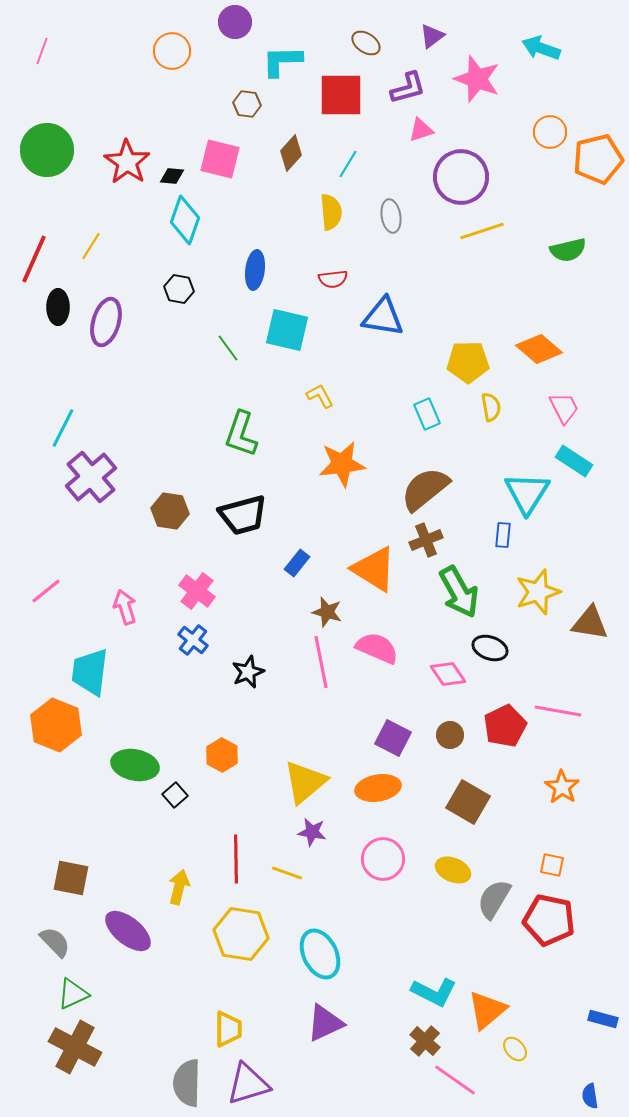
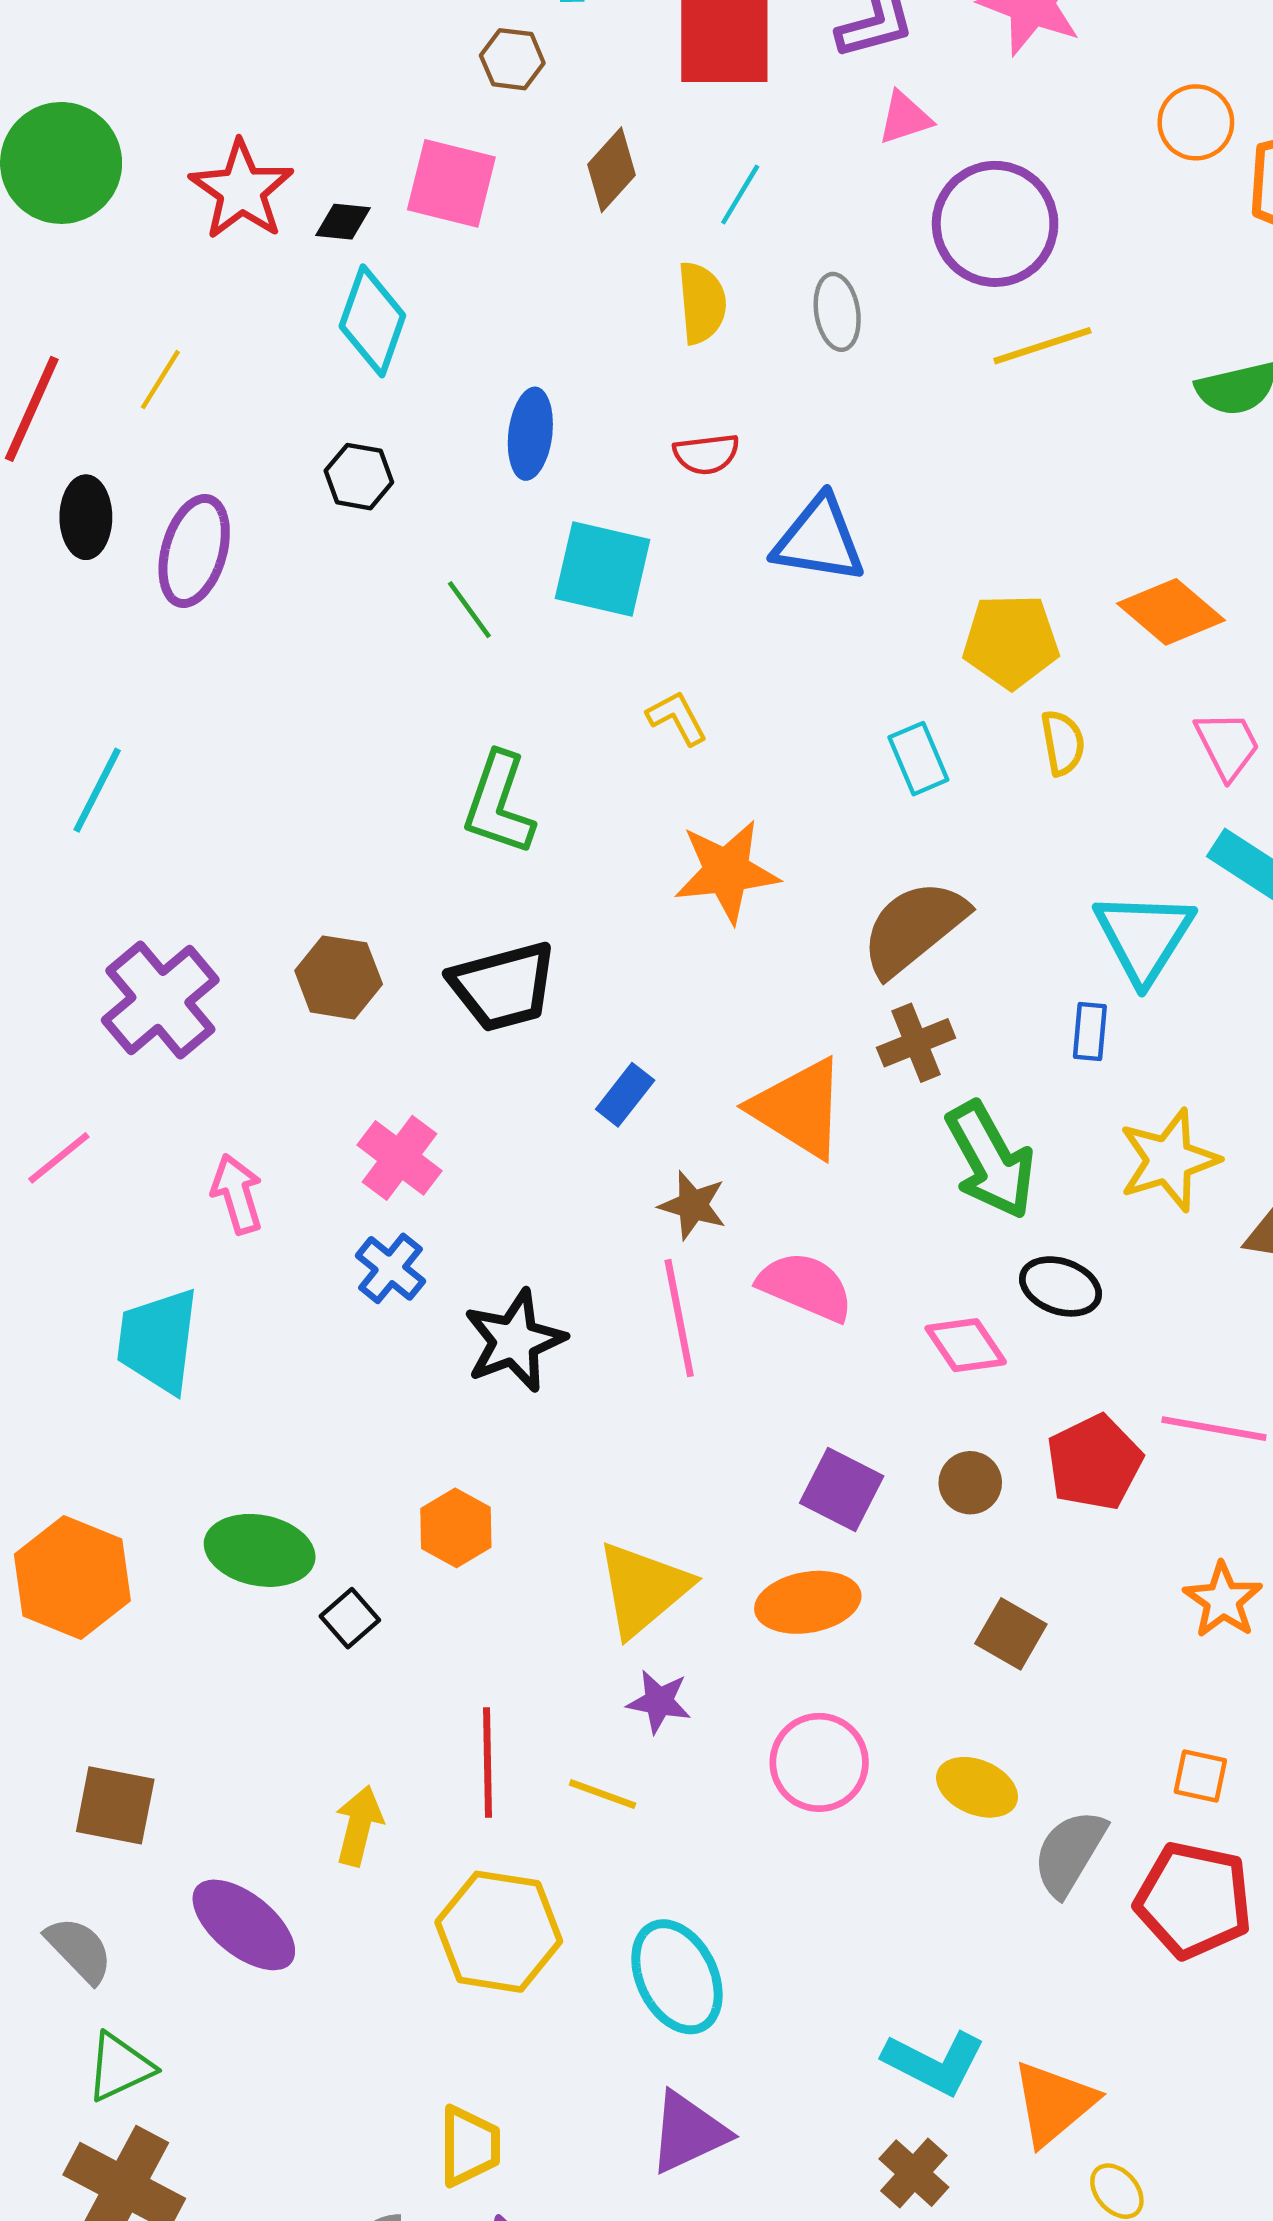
purple cross: (91, 477) -> (160, 1000), moved
black star: (248, 672) -> (515, 1341), size x1.4
orange hexagon: (56, 725) -> (72, 1577), moved
brown square: (468, 802) -> (1011, 1634), size x0.7

